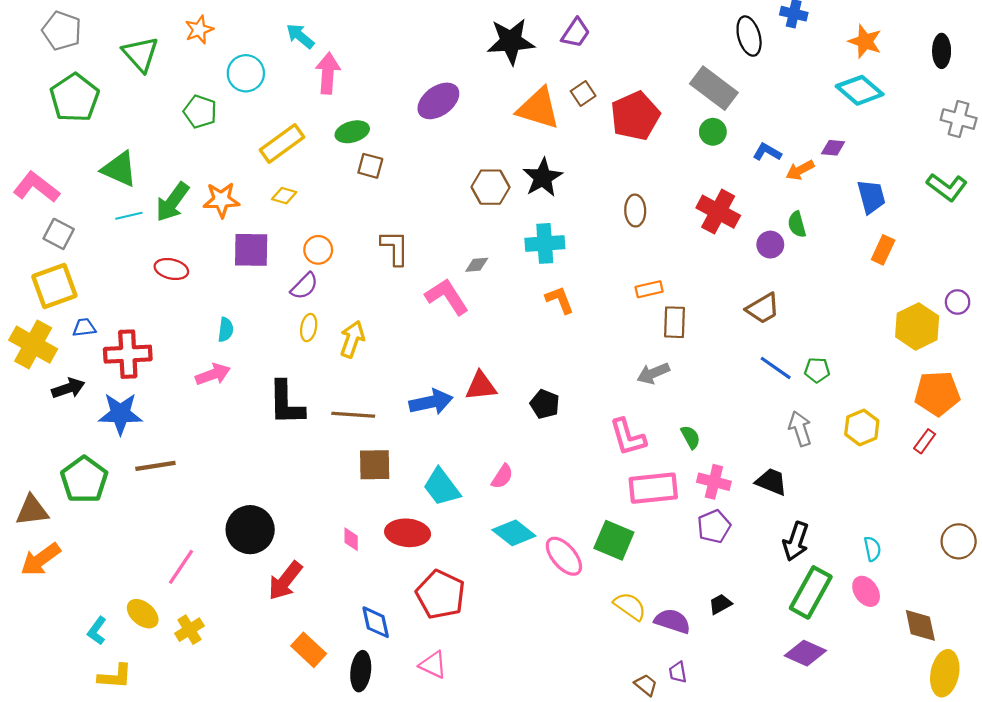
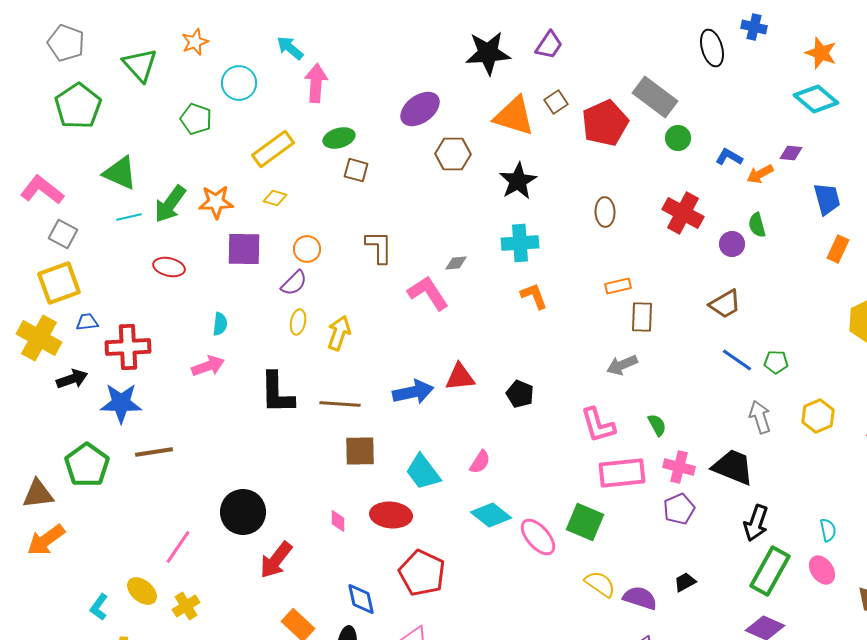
gray rectangle: (714, 88) -> (655, 97), moved
brown hexagon: (491, 187) -> (453, 154), moved
black trapezoid: (771, 482) -> (733, 467), size x1.4

